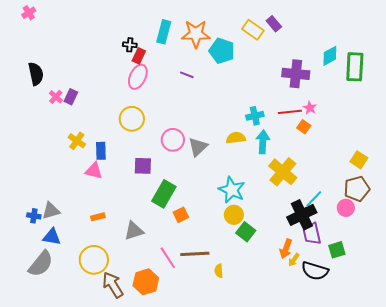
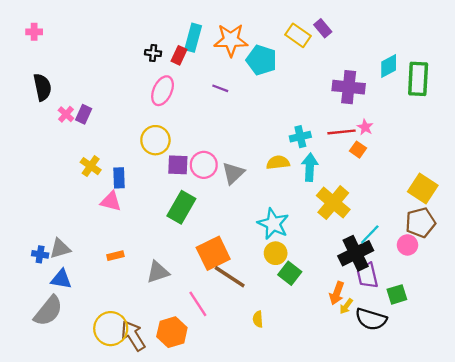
pink cross: (29, 13) -> (34, 32), moved, turned 32
red rectangle: (139, 56) -> (179, 55), moved
yellow square: (359, 160) -> (423, 188), size x1.4
purple square: (143, 166) -> (178, 165), moved
green rectangle: (164, 194) -> (181, 207), moved
orange square: (181, 215) -> (213, 253), size x1.8
brown line: (195, 254) -> (230, 277), moved, turned 36
yellow circle: (94, 260) -> (111, 329), moved

